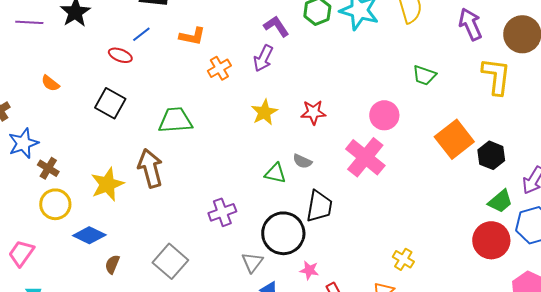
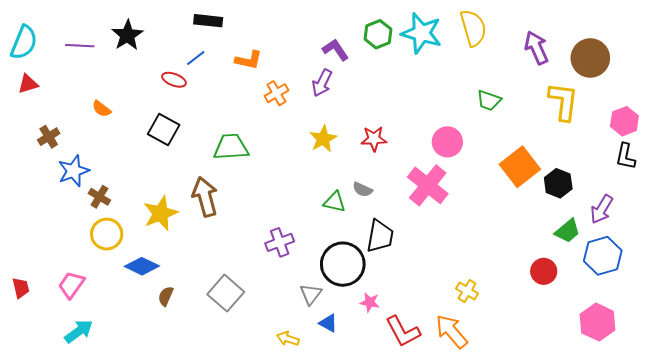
red circle: (491, 240) -> (544, 271), moved, size x0.7

